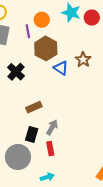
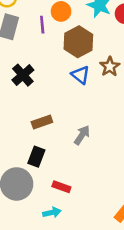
brown hexagon: (46, 48) -> (78, 42), moved
gray arrow: (52, 127) -> (82, 135), moved
red rectangle: (50, 149) -> (61, 187), moved, turned -64

